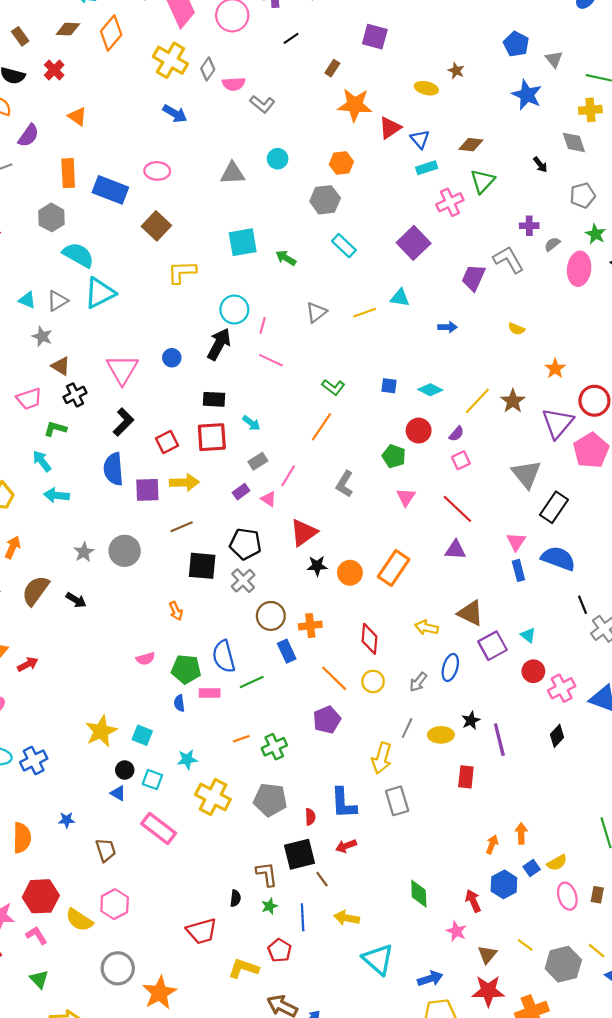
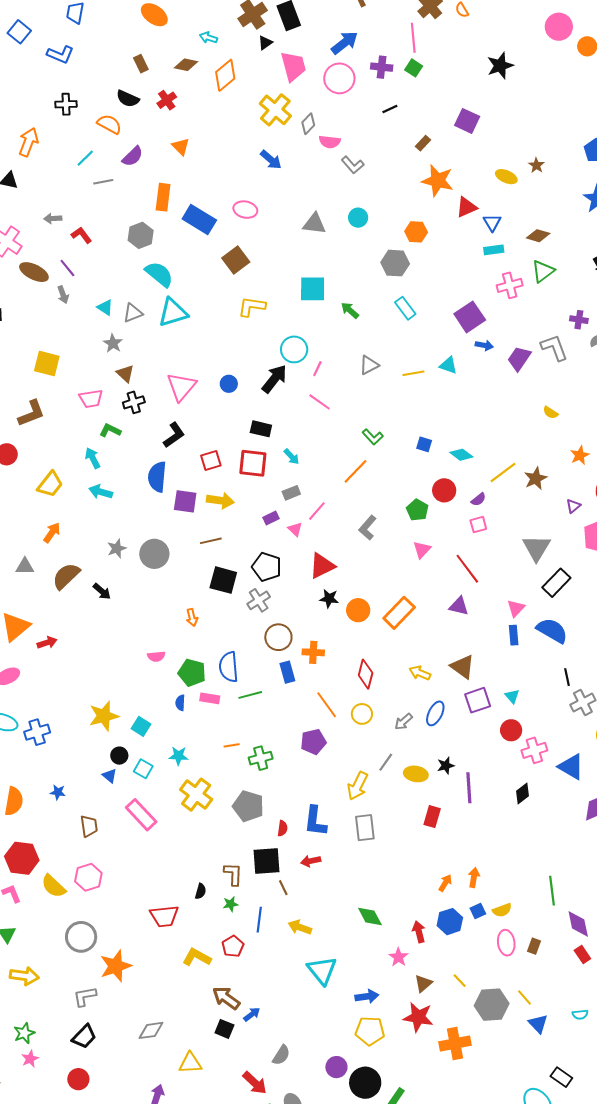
blue arrow: (448, 327) -> (484, 345), moved
purple triangle: (558, 423) -> (573, 506), size x0.5
green diamond: (419, 894) -> (370, 916), turned -36

